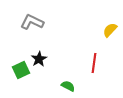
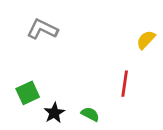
black star: (39, 59) -> (54, 113), moved

